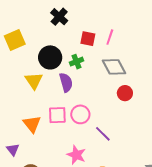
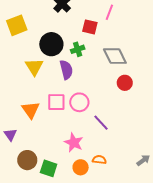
pink line: (110, 37) -> (109, 12), moved

